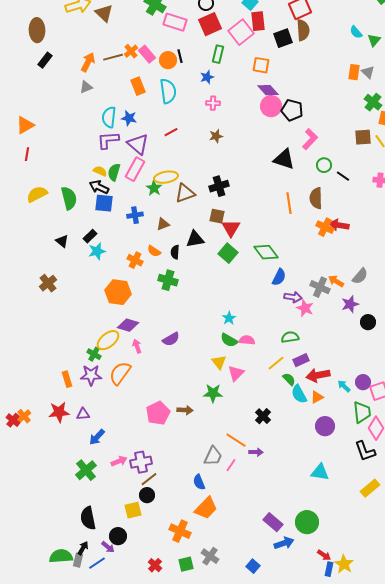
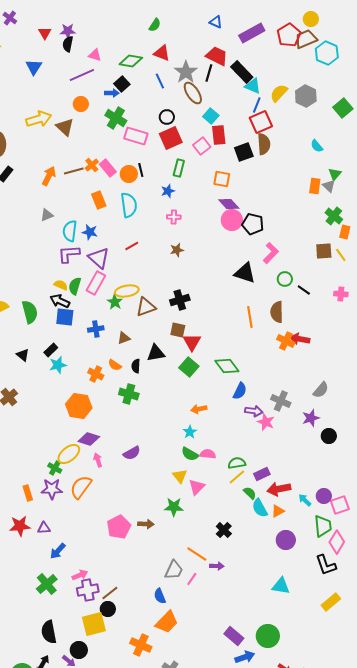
pink square: (241, 32) -> (202, 146), size x0.7
green triangle: (374, 40) -> (335, 174), moved
gray triangle: (86, 87) -> (47, 215), moved
orange arrow: (336, 281) -> (199, 409), moved, turned -42
green semicircle: (290, 337) -> (237, 463), moved
purple cross: (141, 462) -> (88, 590), moved
yellow square: (133, 510) -> (94, 624), size x1.4

